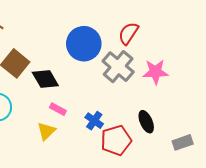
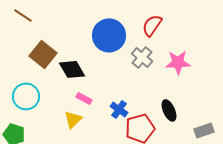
gray cross: (118, 67) -> (142, 57), size x0.7

